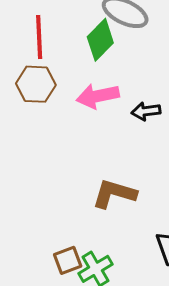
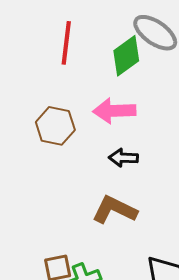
brown hexagon: (36, 84) -> (55, 126), moved
black arrow: (146, 111) -> (123, 158), moved

